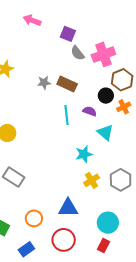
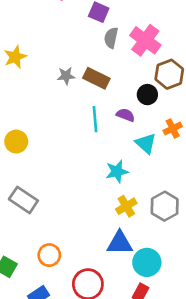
gray semicircle: (78, 53) -> (111, 38), turned 49
pink cross: (103, 54) -> (145, 40), turned -35
orange cross: (124, 107) -> (173, 128), moved
blue triangle: (68, 208) -> (120, 243), moved

